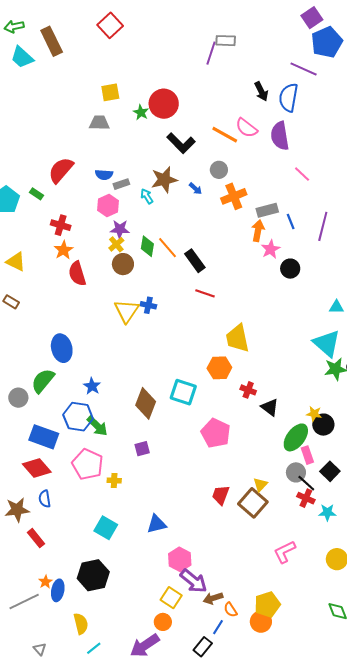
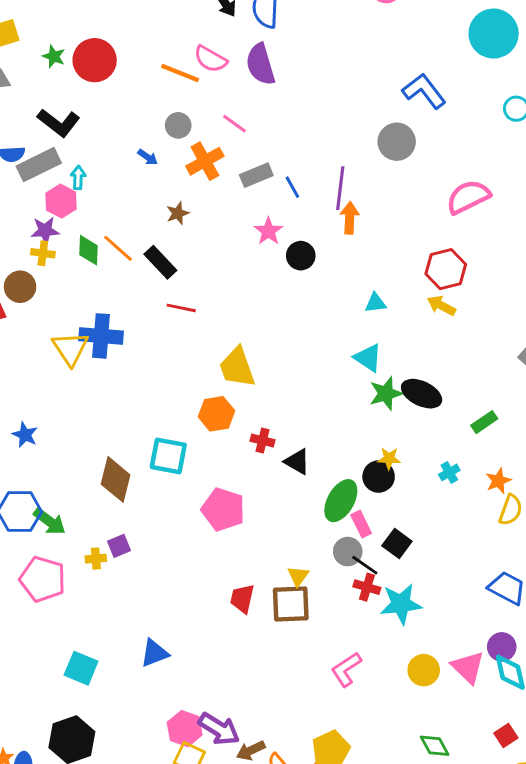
red circle: (164, 104) -> (95, 60), moved
black L-shape: (181, 143) -> (59, 123), moved
pink line: (302, 174) -> (234, 124), moved
brown star: (164, 180) -> (178, 213), moved, size x0.6
gray rectangle: (121, 184) -> (39, 165), size x1.8
cyan arrow: (147, 196) -> (78, 177), turned 42
pink hexagon: (108, 206) -> (61, 201), moved
orange arrow: (258, 231) -> (350, 218), moved
yellow cross: (116, 244) -> (43, 253), turned -35
brown circle: (123, 264) -> (20, 287), moved
blue cross: (148, 305) -> (101, 336), size x1.8
cyan triangle: (327, 343) -> (368, 358), size x0.7
blue star: (92, 386) -> (25, 435), moved
yellow star: (314, 414) -> (389, 458), moved
yellow cross: (114, 480) -> (96, 559), moved
brown square: (253, 503) -> (291, 604), turned -36
cyan star: (327, 512) -> (401, 604), size x1.6
pink hexagon: (180, 559) -> (185, 729), moved

